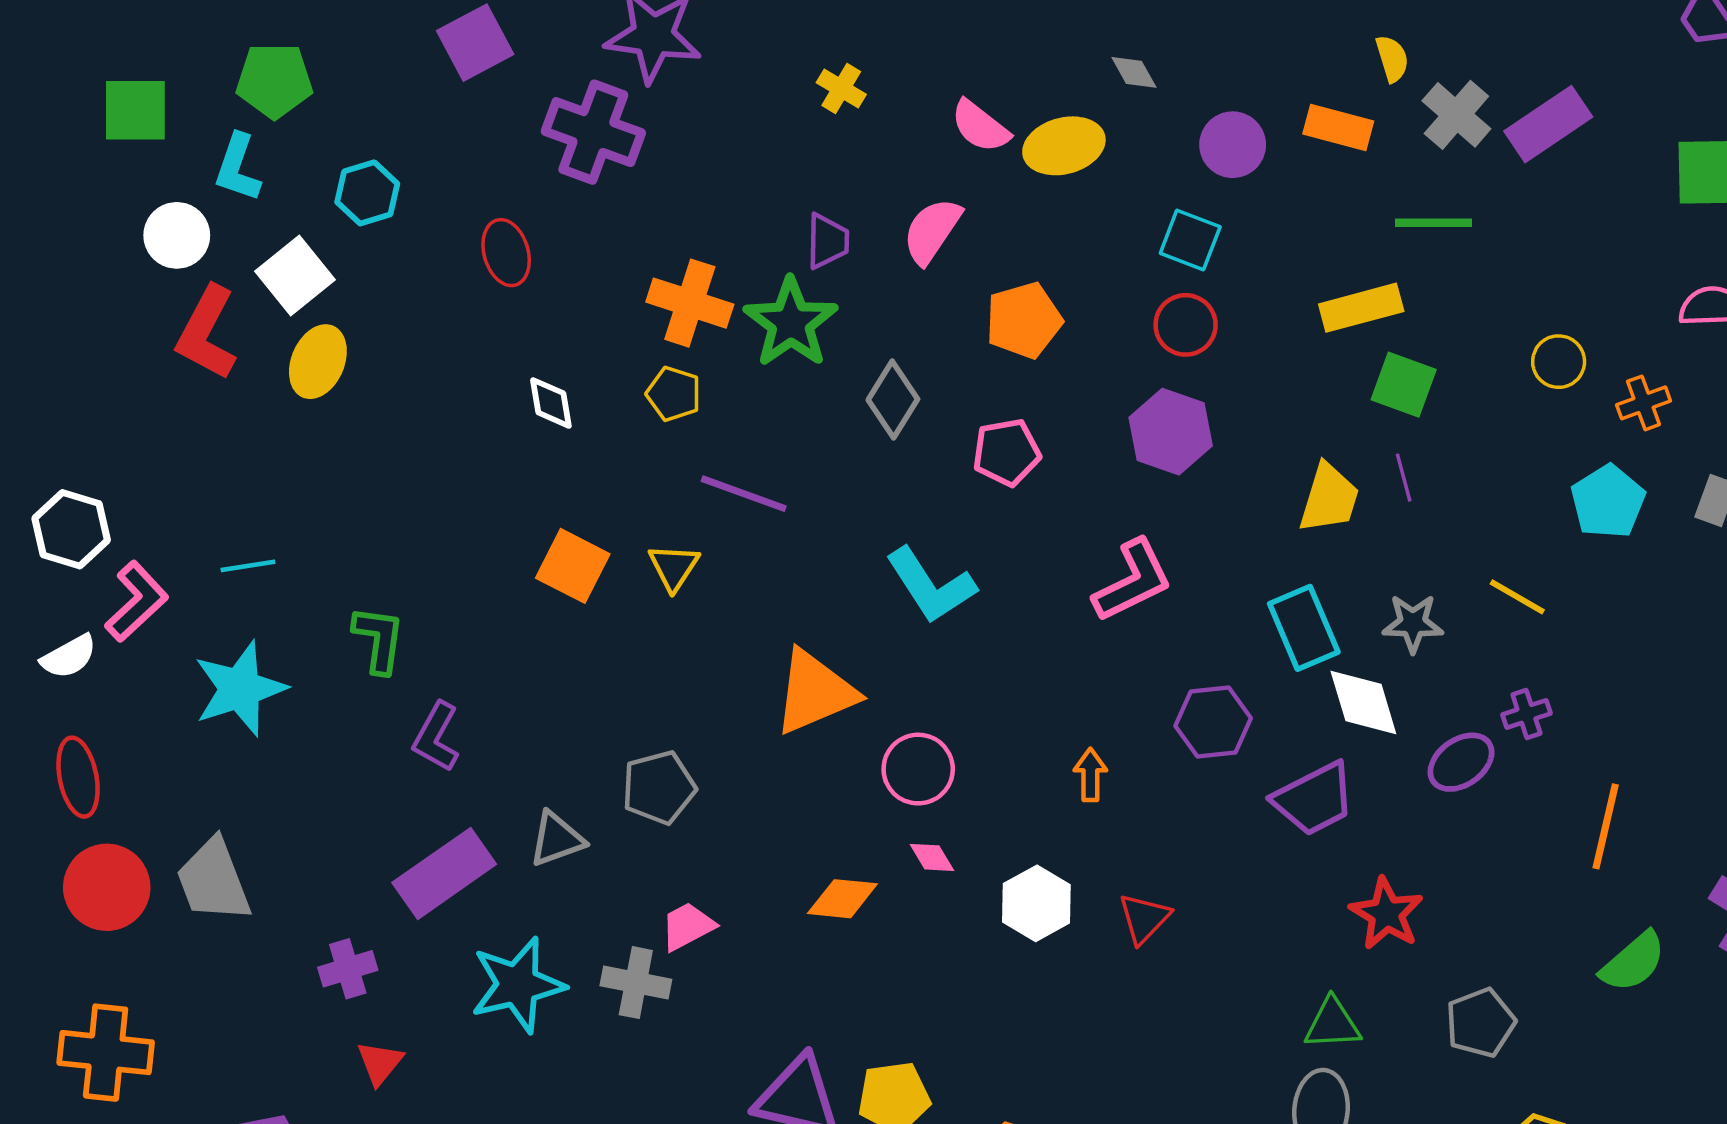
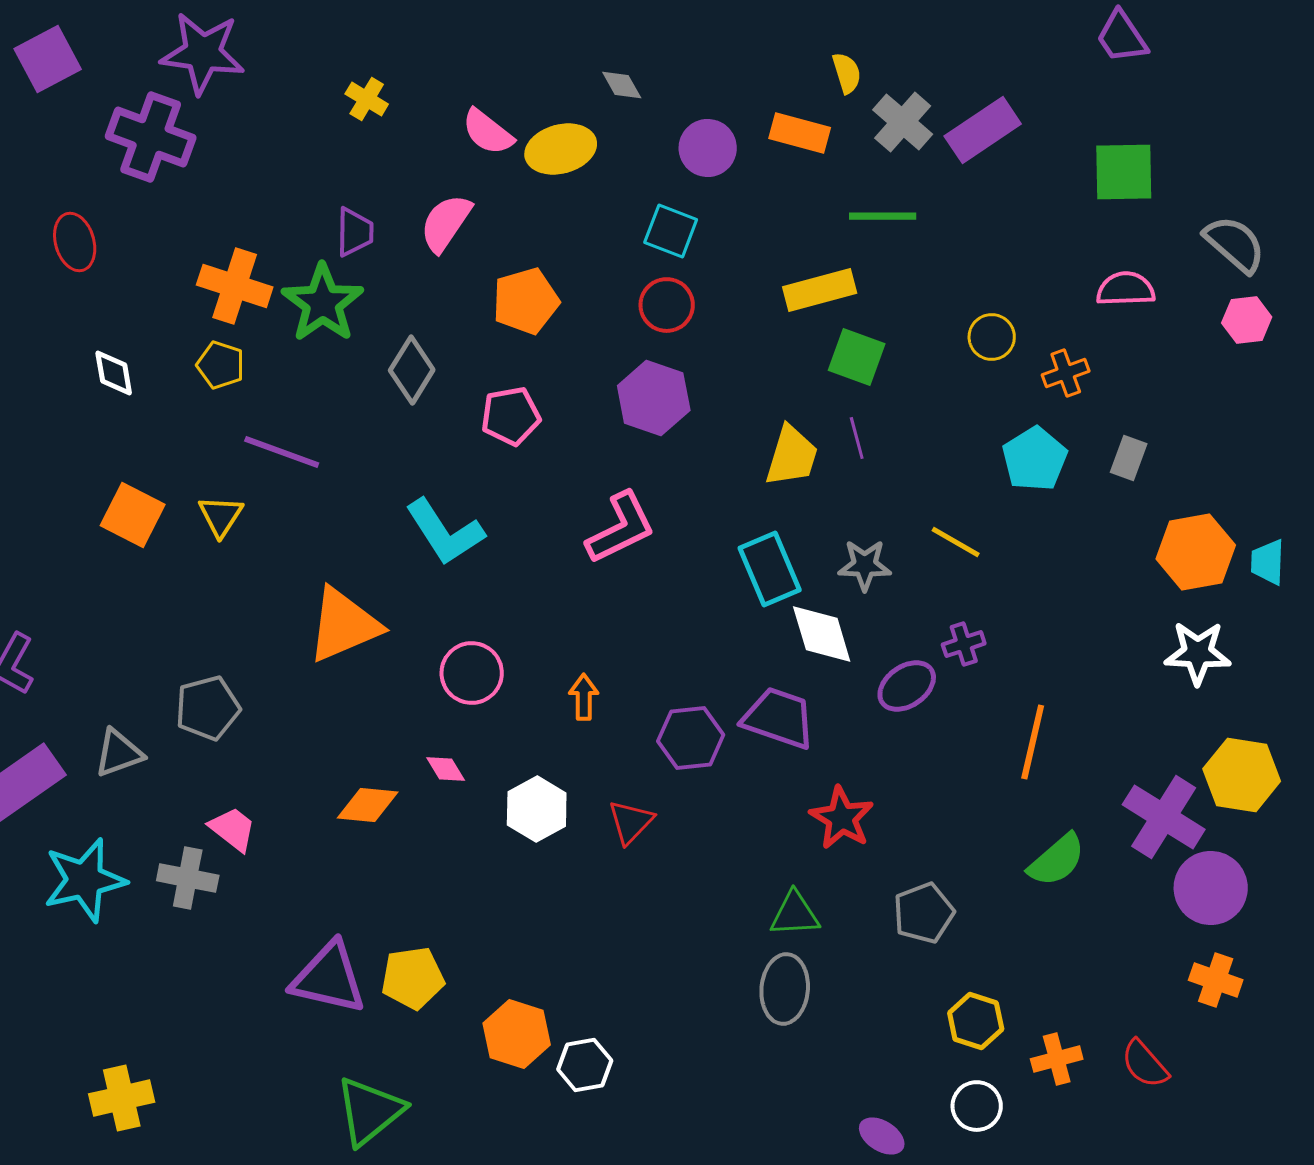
purple hexagon: (1213, 722) -> (691, 738), moved
pink circle: (918, 769) -> (472, 673), moved
purple trapezoid: (1314, 799) -> (779, 718), turned -134
pink trapezoid: (687, 926) -> (233, 829), turned 66

